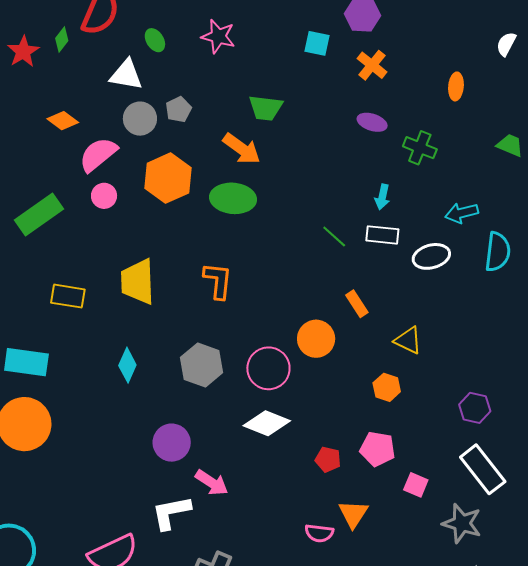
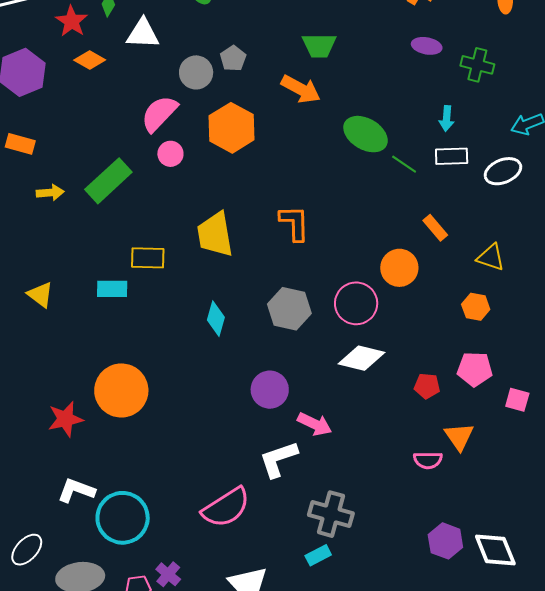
white triangle: (126, 75) -> (143, 34), moved
orange diamond: (63, 121) -> (90, 60), moved
green ellipse: (233, 198) -> (366, 134), moved, turned 33
cyan rectangle: (26, 362) -> (112, 289), moved, size x0.7

